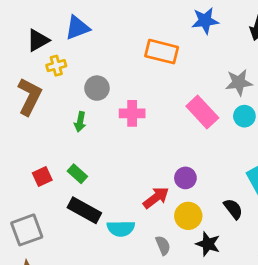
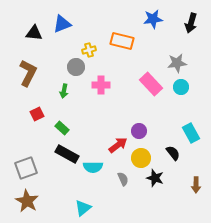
black triangle: (38, 40) -> (34, 33), turned 36
yellow cross: (56, 66) -> (89, 50), moved
red square: (42, 177) -> (37, 114), moved

